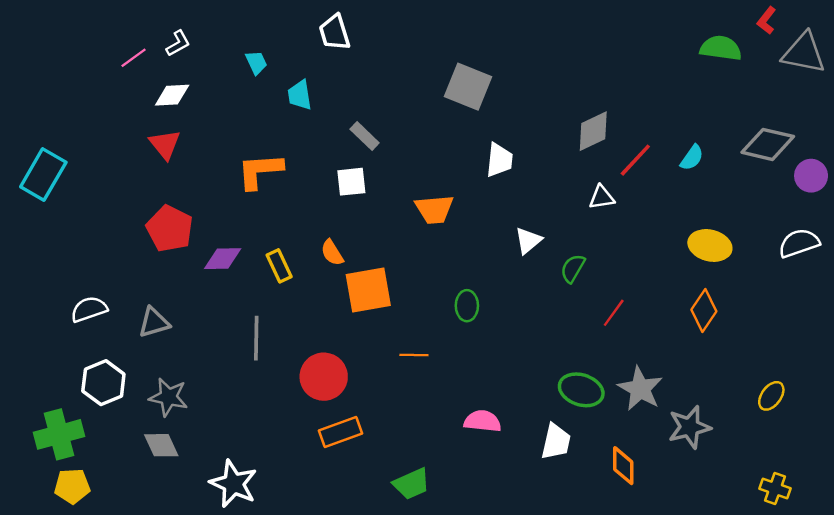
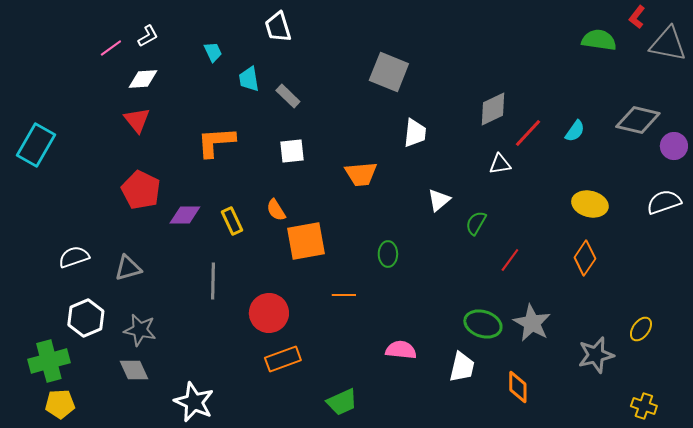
gray rectangle: (365, 136) -> (288, 96), moved
gray star: (689, 427) -> (596, 355), moved

